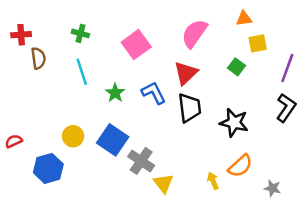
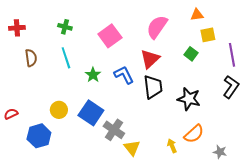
brown semicircle: (38, 58) -> (31, 58), moved
purple line: (287, 68) -> (232, 55), turned -30

